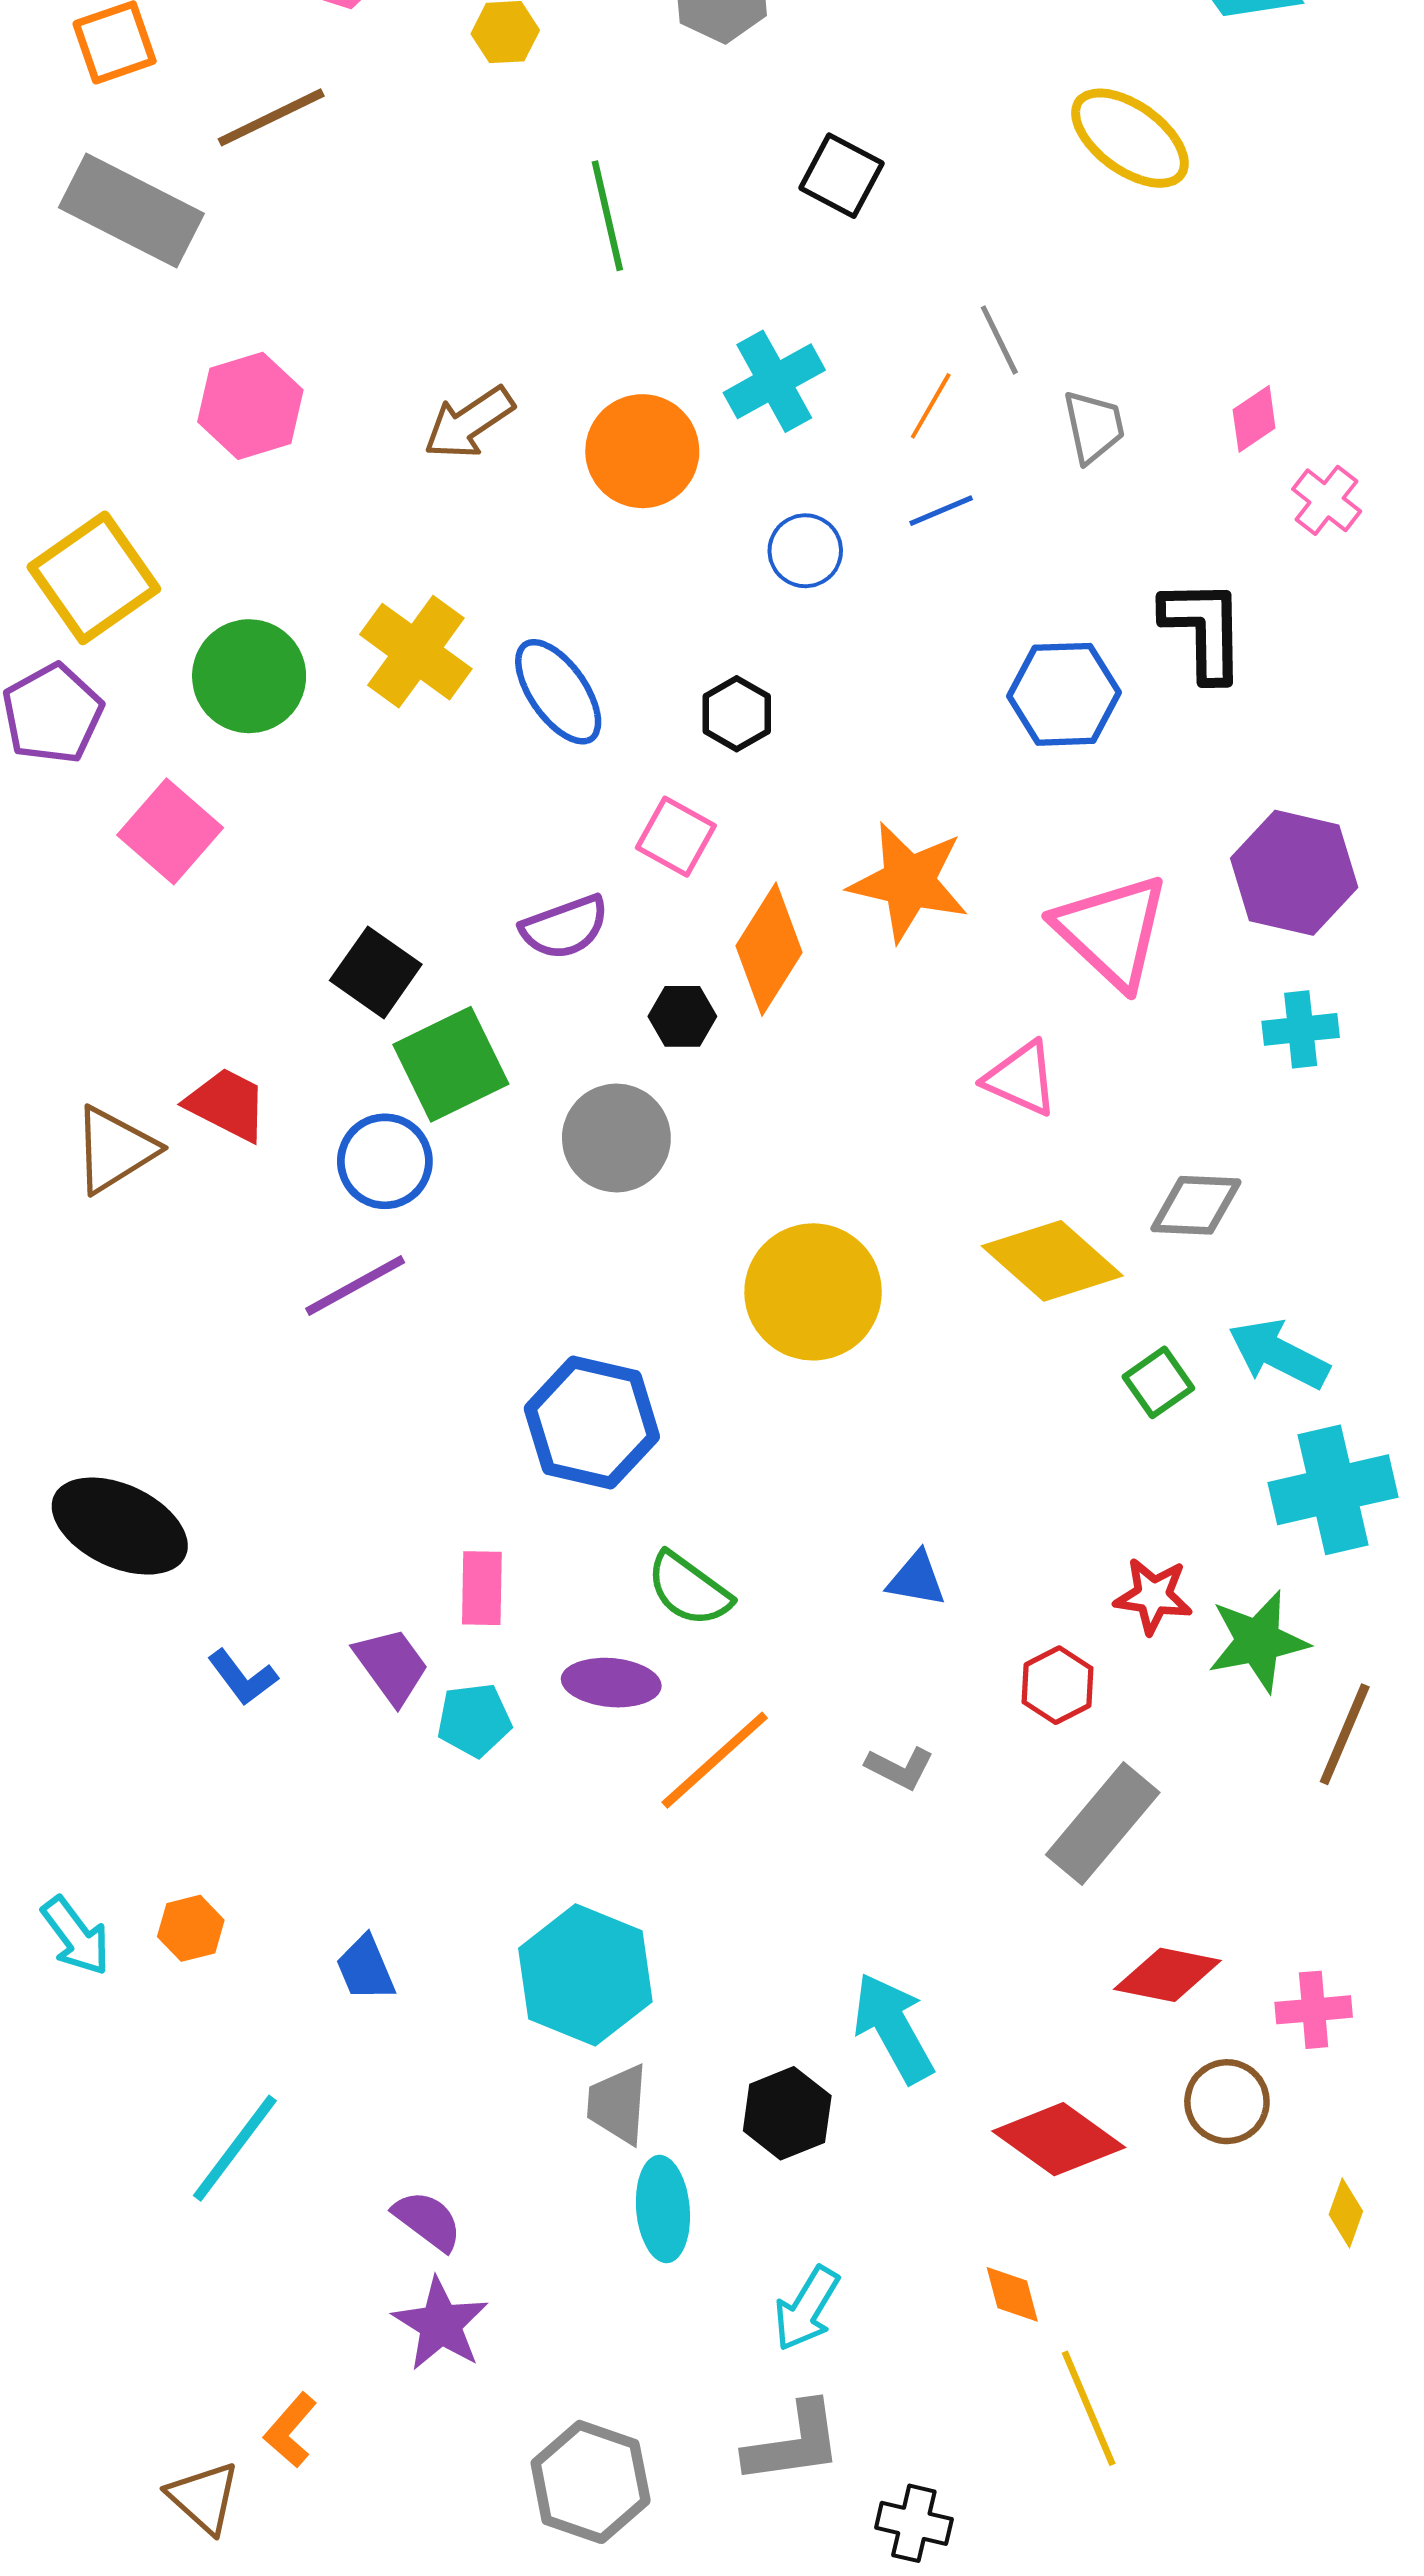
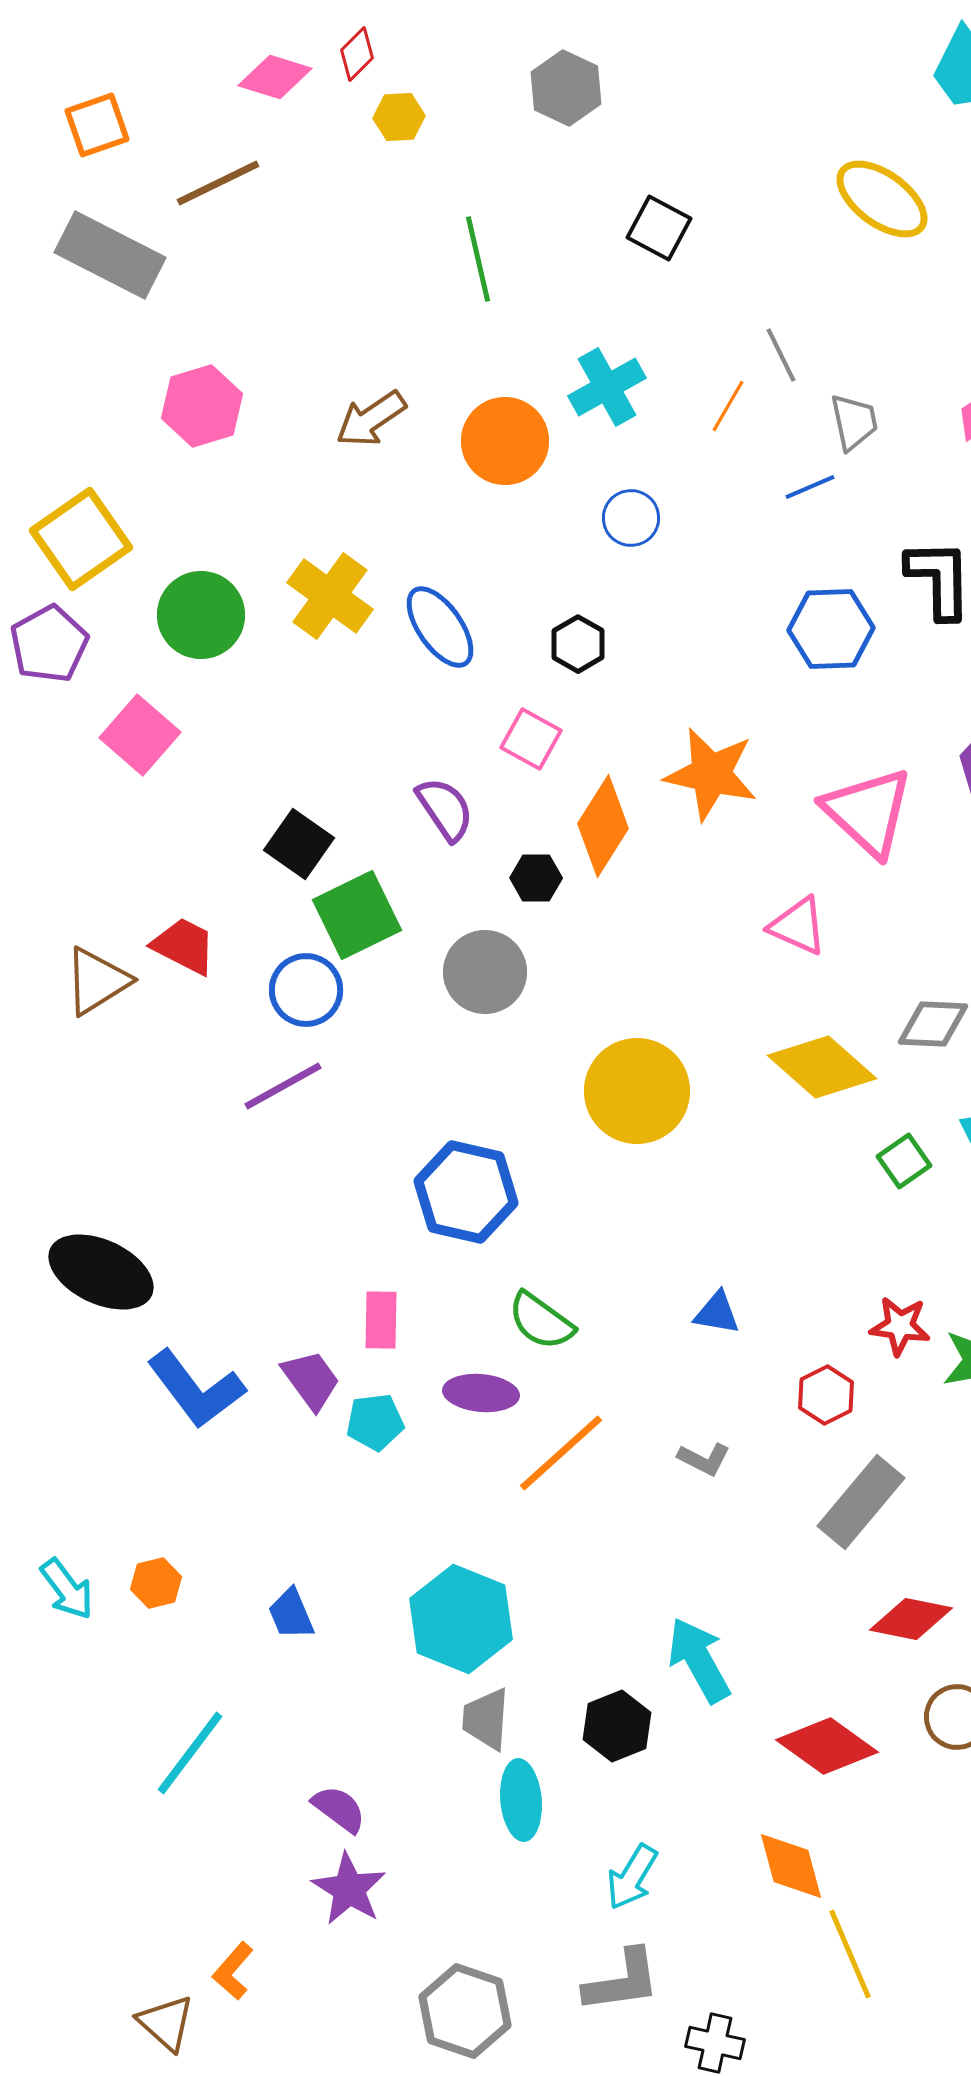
blue line: (941, 511) -> (810, 487), moved
purple semicircle: (565, 927) -> (445, 809), turned -104
blue L-shape: (243, 1677) -> (196, 1389), size x1.8
orange diamond: (1012, 2294) -> (791, 1866), size x1.5

